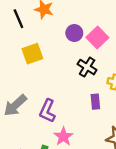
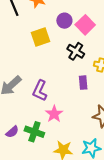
yellow square: (32, 54) -> (40, 37), moved

